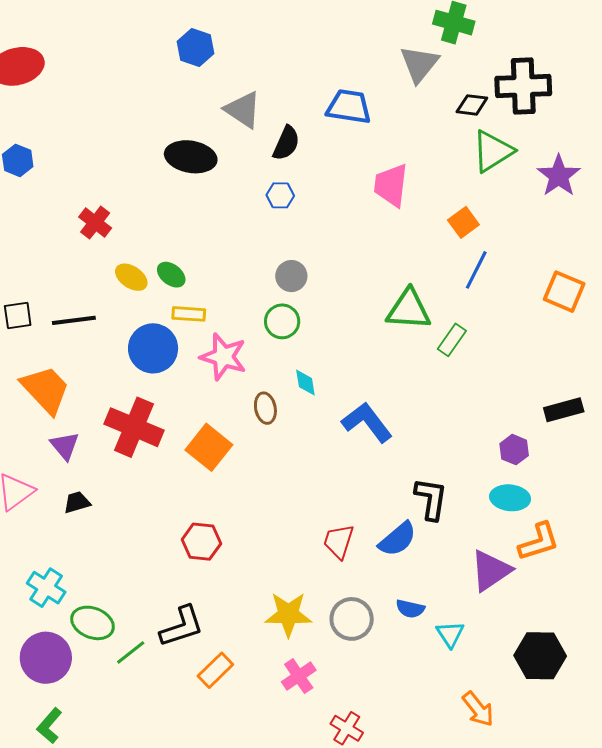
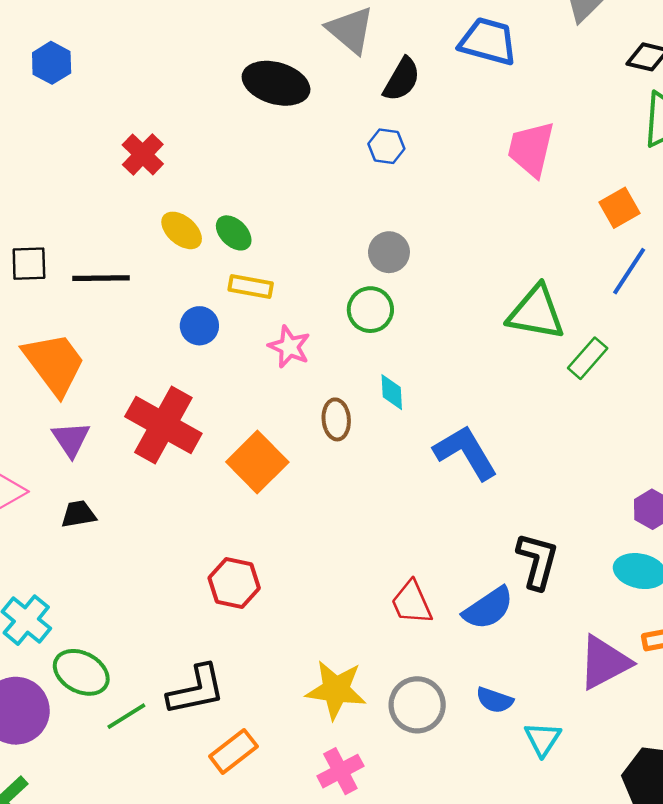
blue circle: (153, 348) -> (199, 326), size x0.6
pink star: (223, 357) -> (289, 347), size x0.7
red trapezoid: (339, 541) -> (412, 603), turned -48

